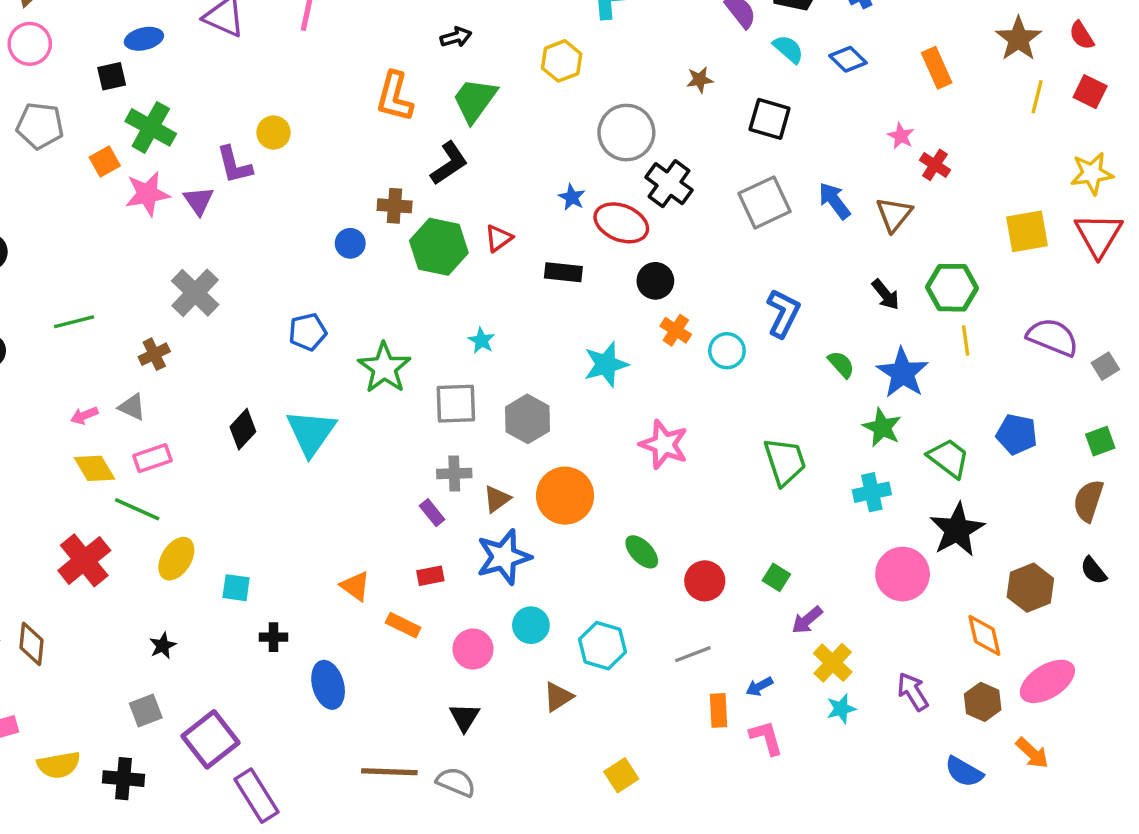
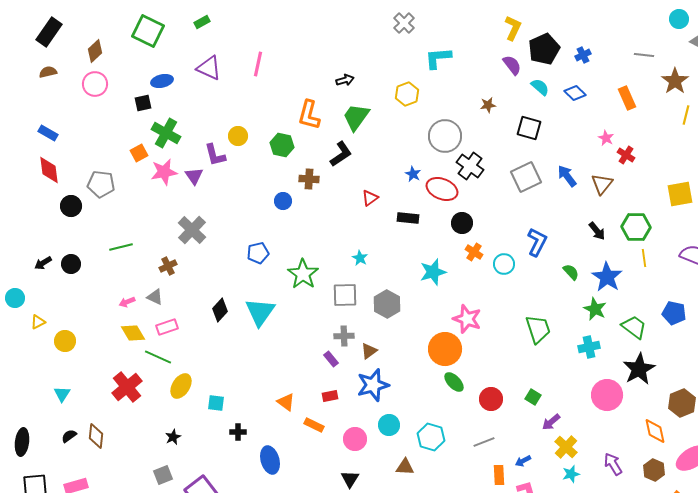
gray pentagon: (40, 126) -> (101, 184), moved
green hexagon: (439, 247) -> (282, 145), moved, size x0.7
orange circle: (565, 496) -> (445, 349), moved
brown triangle: (558, 697) -> (405, 467), turned 36

